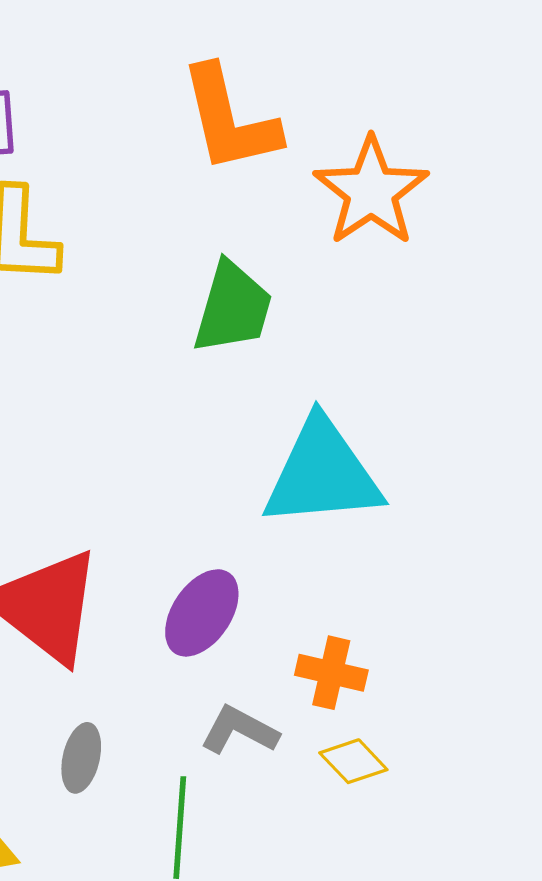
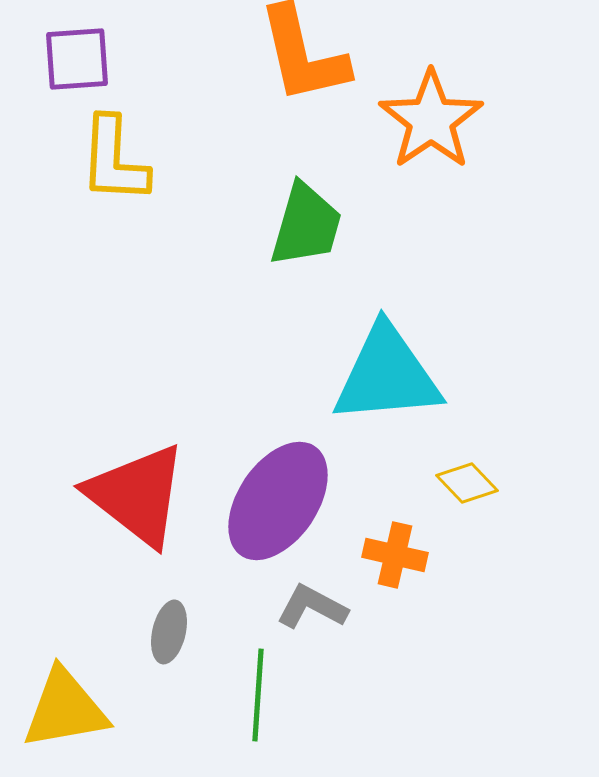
purple ellipse: (202, 613) -> (278, 501), size x1.5
yellow diamond: (353, 761) -> (467, 483), moved

